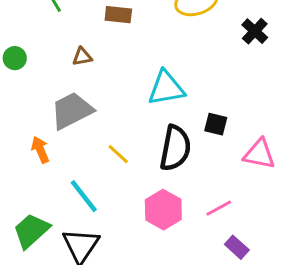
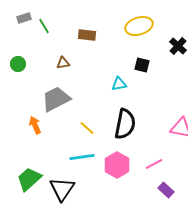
cyan triangle: (166, 88) -> (119, 84), size x0.6
black square: (216, 124) -> (142, 65), moved
cyan line: (84, 196) -> (82, 157), moved, turned -60

